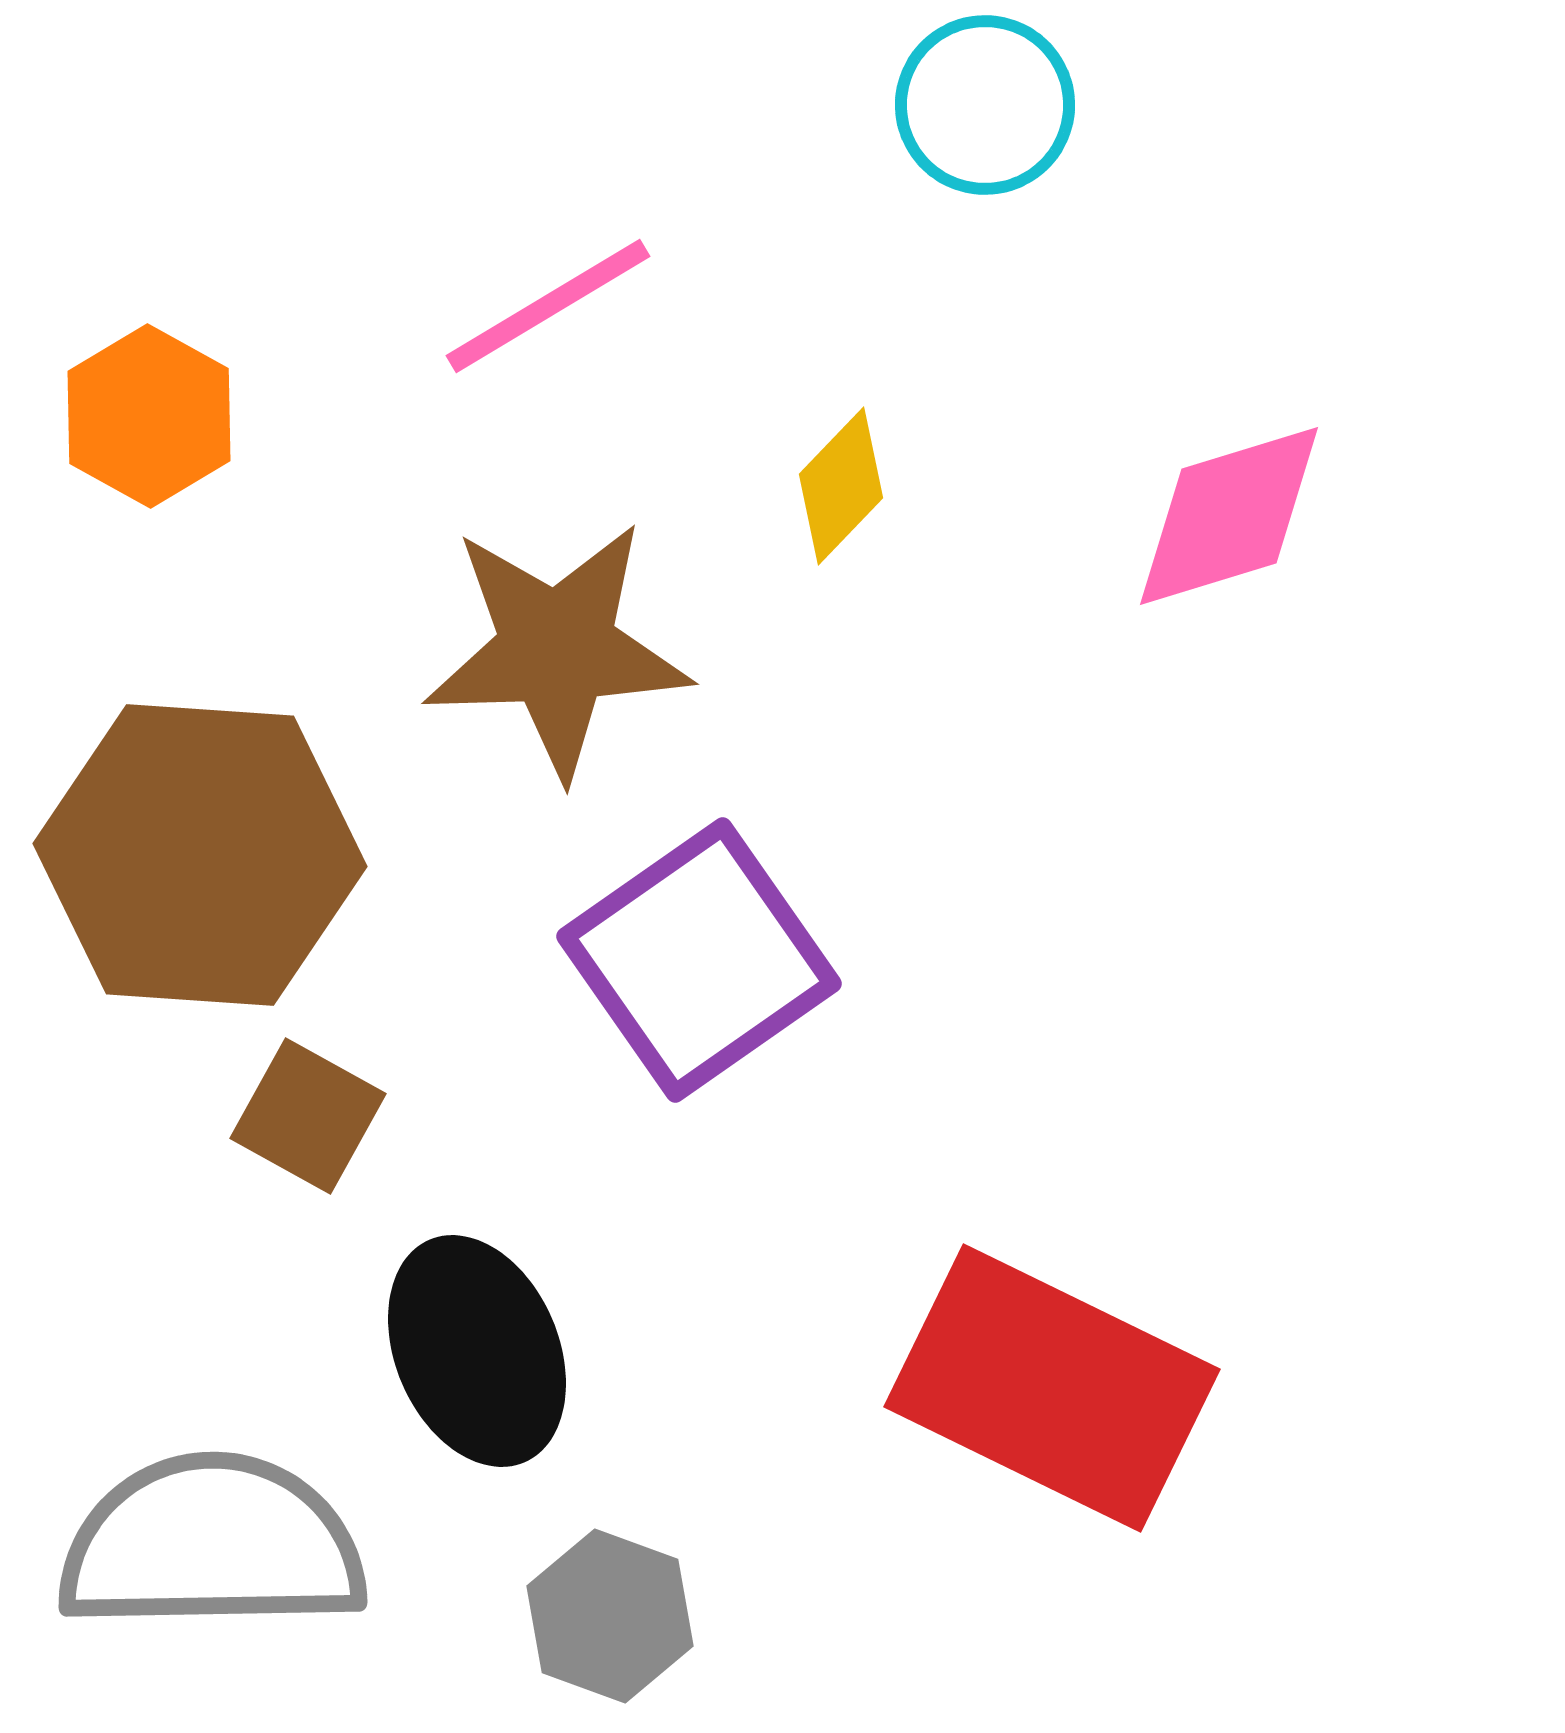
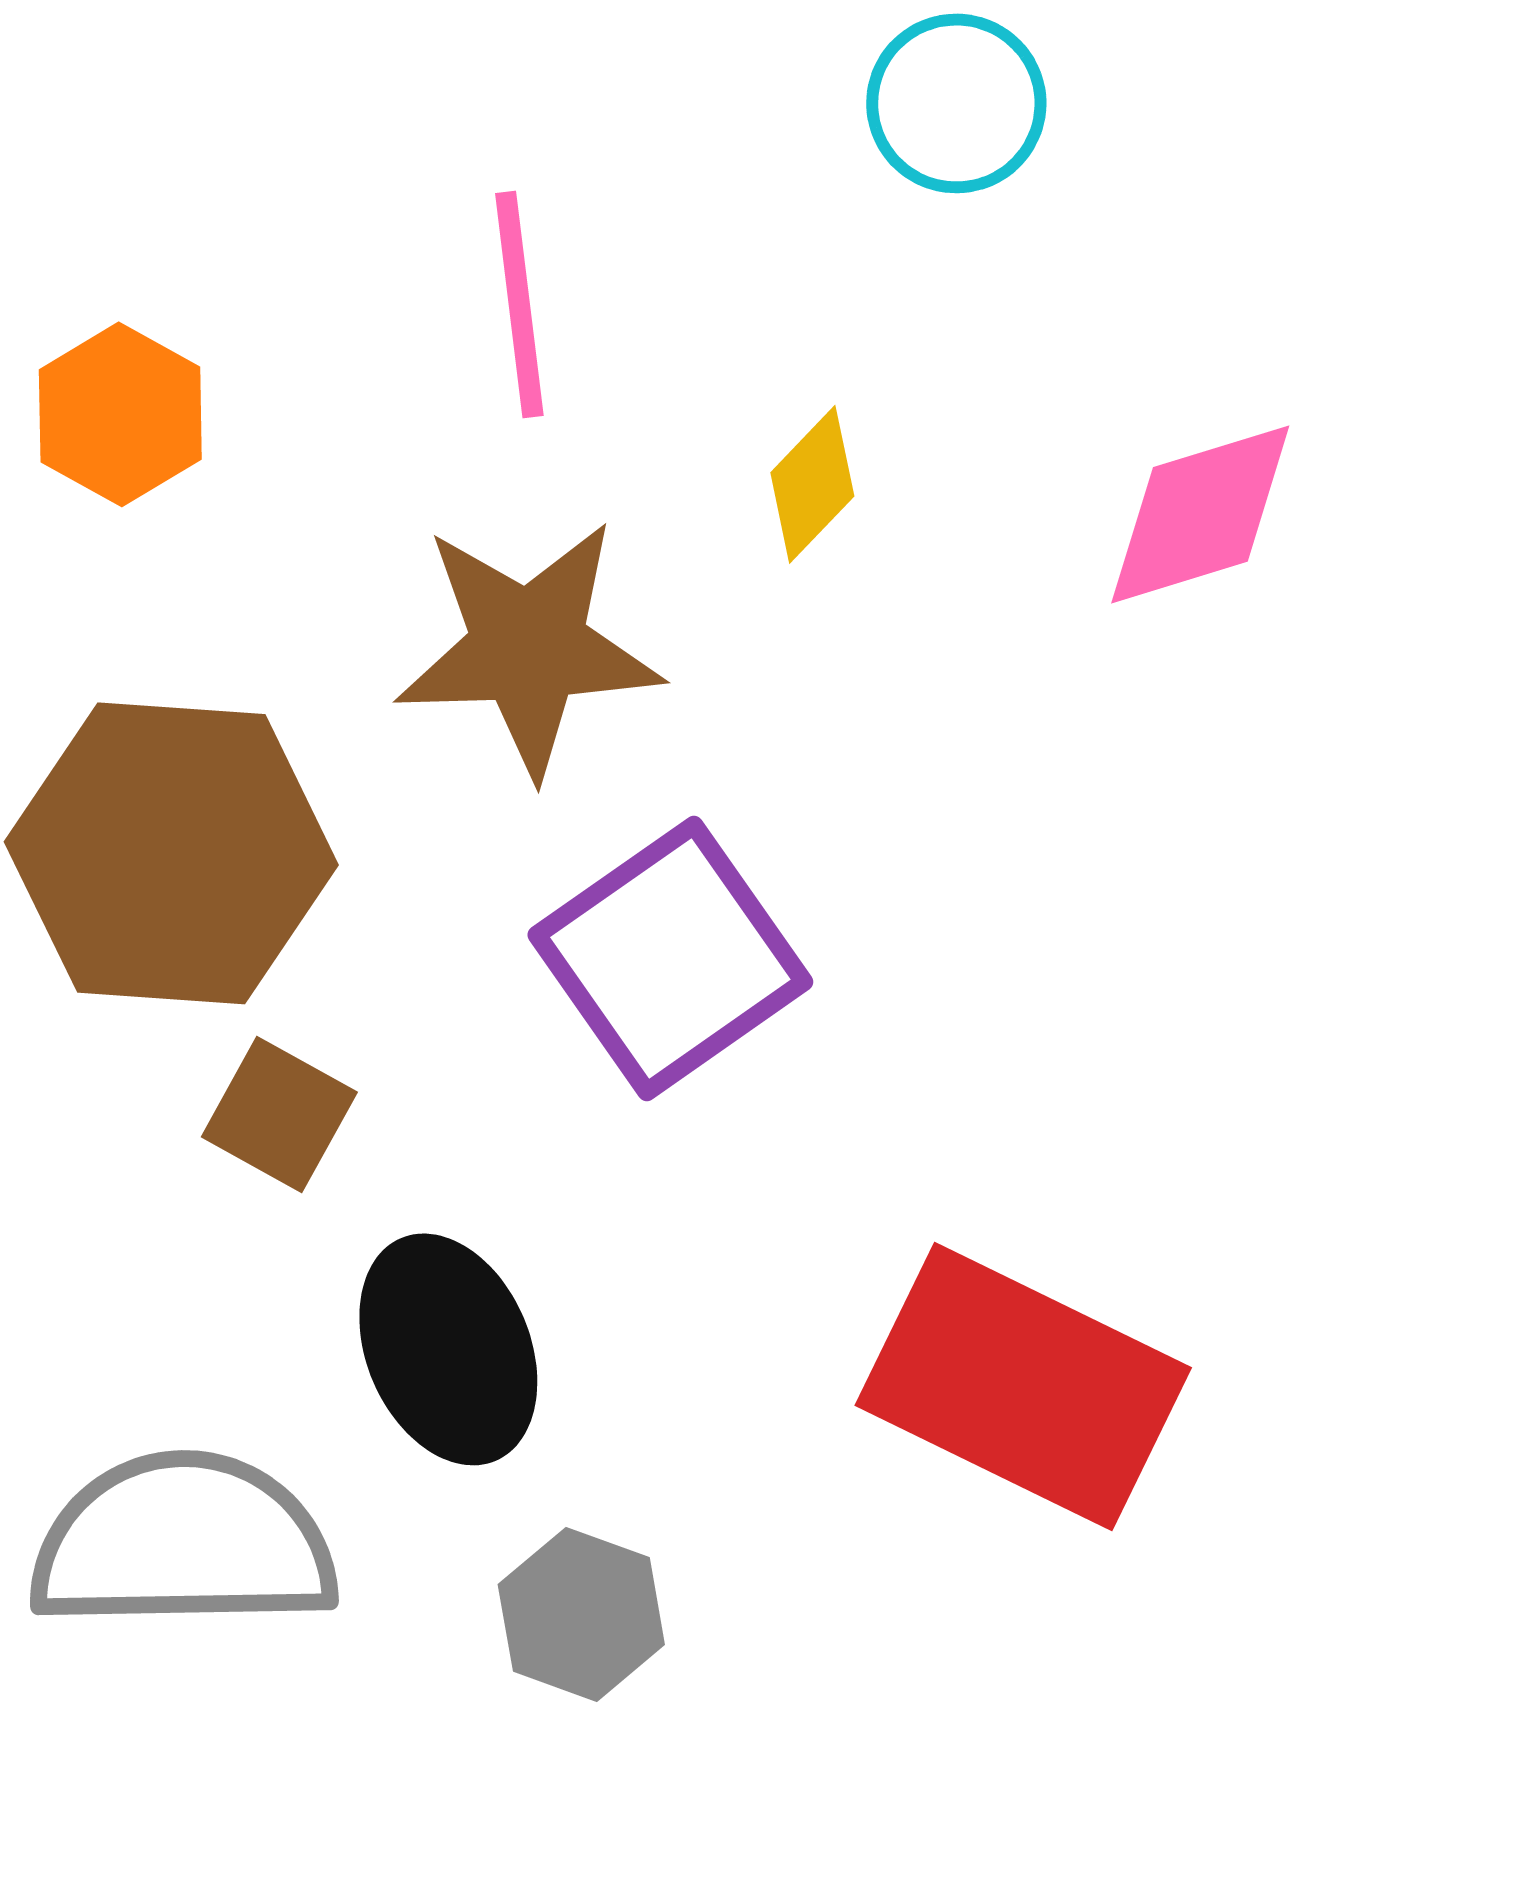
pink line: (548, 306) -> (519, 304), turned -66

